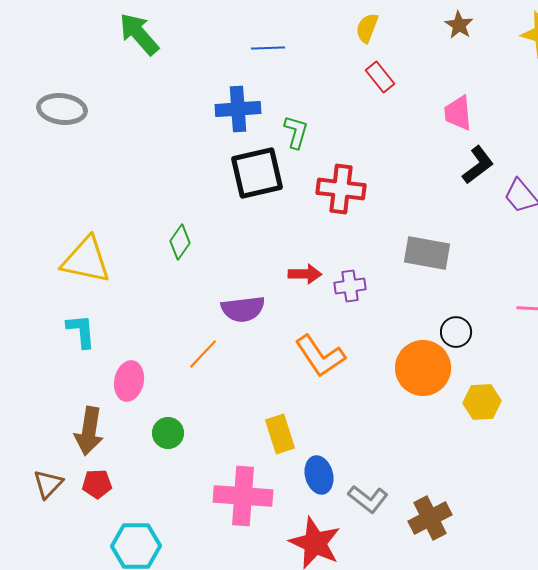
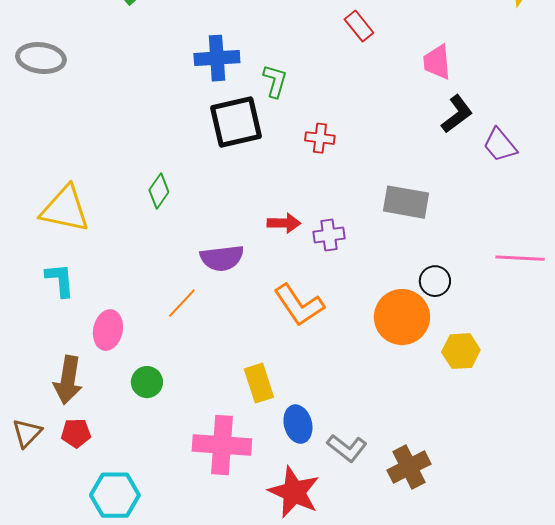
red cross: (341, 189) -> (320, 138), size x0.6

